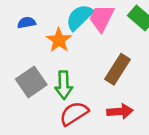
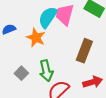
gray square: (31, 82) -> (21, 73), size x0.6

